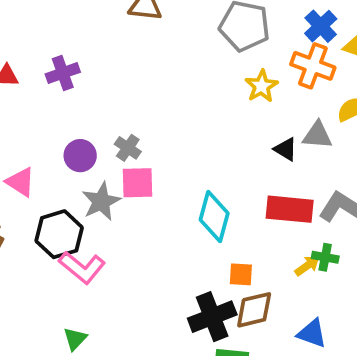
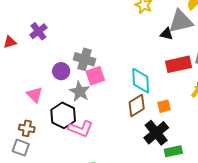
gray triangle: (317, 135) -> (181, 21), size x1.5
gray cross: (128, 148) -> (84, 59), size x1.5
pink triangle: (20, 182) -> (35, 95), turned 30
brown diamond: (254, 310) -> (137, 106), moved

